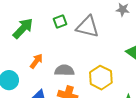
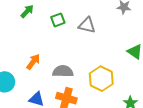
gray triangle: (88, 27) -> (87, 25), size x0.7
green arrow: (23, 28) -> (27, 11), moved, size x0.6

